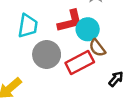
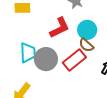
cyan trapezoid: (28, 26) -> (28, 53), moved
cyan circle: (88, 29) -> (87, 30), moved

